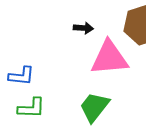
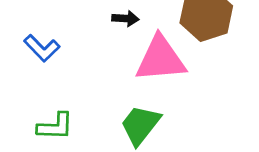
blue L-shape: (21, 76) -> (42, 48), moved, turned 40

